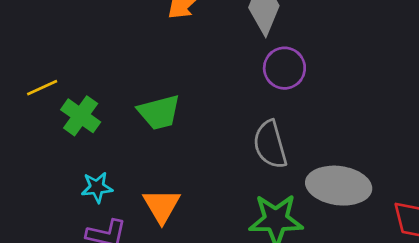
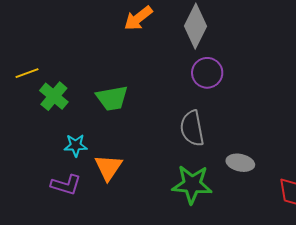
gray ellipse: (339, 186) -> (240, 163), size x0.6
cyan star: (97, 187) -> (76, 145), moved

